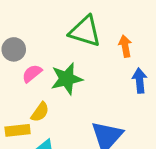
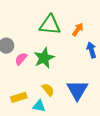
orange arrow: (125, 46) -> (78, 29), turned 56
yellow semicircle: (40, 112) -> (48, 90), moved, turned -64

